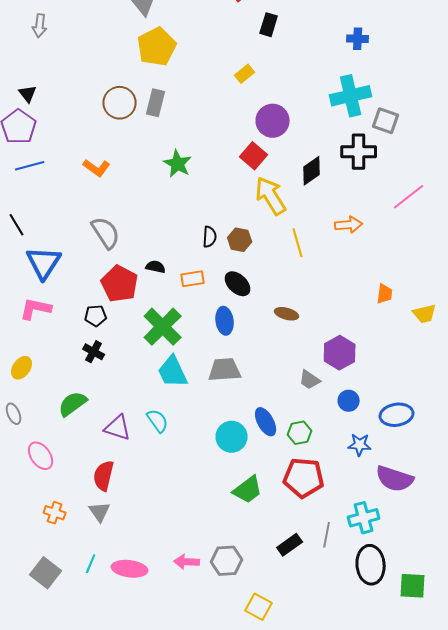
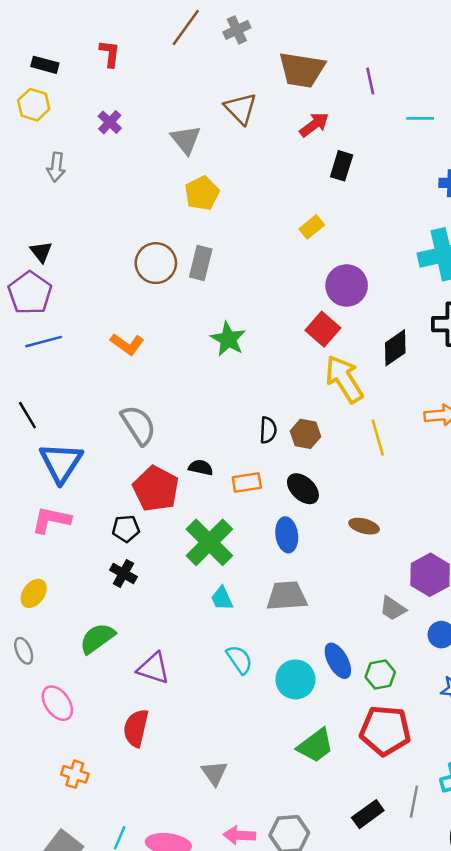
yellow pentagon: (157, 47) -> (202, 193), size x0.7
cyan trapezoid: (173, 372) -> (222, 598), size x0.6
cyan semicircle: (158, 421) -> (239, 660), moved
gray triangle: (100, 512) -> (214, 773), moved

